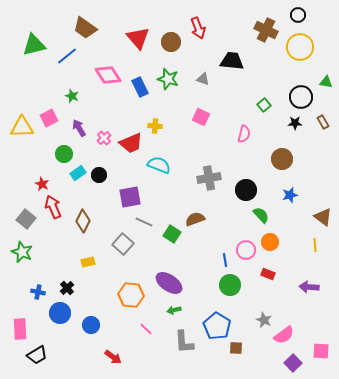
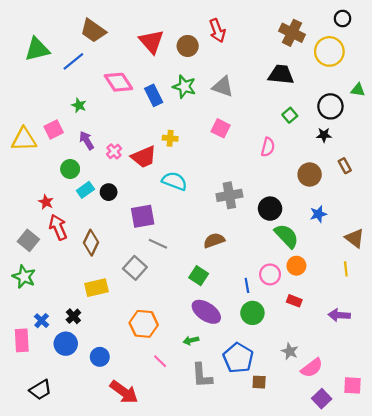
black circle: (298, 15) -> (343, 19), moved
black trapezoid: (232, 61) -> (281, 75), moved
gray triangle: (203, 79) -> (223, 87), size x1.5
brown rectangle: (323, 122) -> (345, 166), moved
green semicircle: (261, 215) -> (287, 236), size x1.4
green square: (172, 234) -> (199, 276), moved
yellow rectangle: (88, 262) -> (96, 288), size x1.5
purple ellipse: (169, 283) -> (206, 312), moved
blue cross: (38, 292) -> (42, 321), turned 32
pink rectangle: (20, 329) -> (22, 340), moved
red arrow: (113, 357) -> (124, 392), size x1.5

